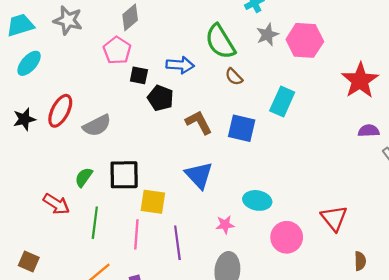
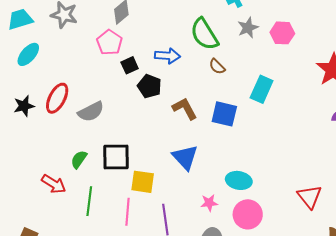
pink hexagon: (305, 40) -> (282, 33), size x0.7
black square: (139, 75) -> (130, 65), turned -36
pink circle: (287, 237) -> (248, 214), moved

